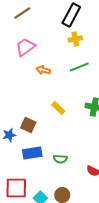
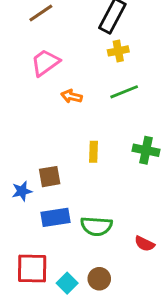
yellow rectangle: (58, 108) -> (93, 152), turned 48
brown square: (28, 125) -> (50, 177), turned -35
green semicircle: (60, 159) -> (96, 226), size x1.5

